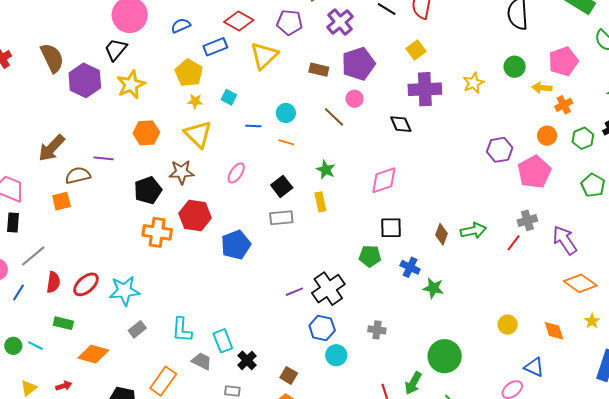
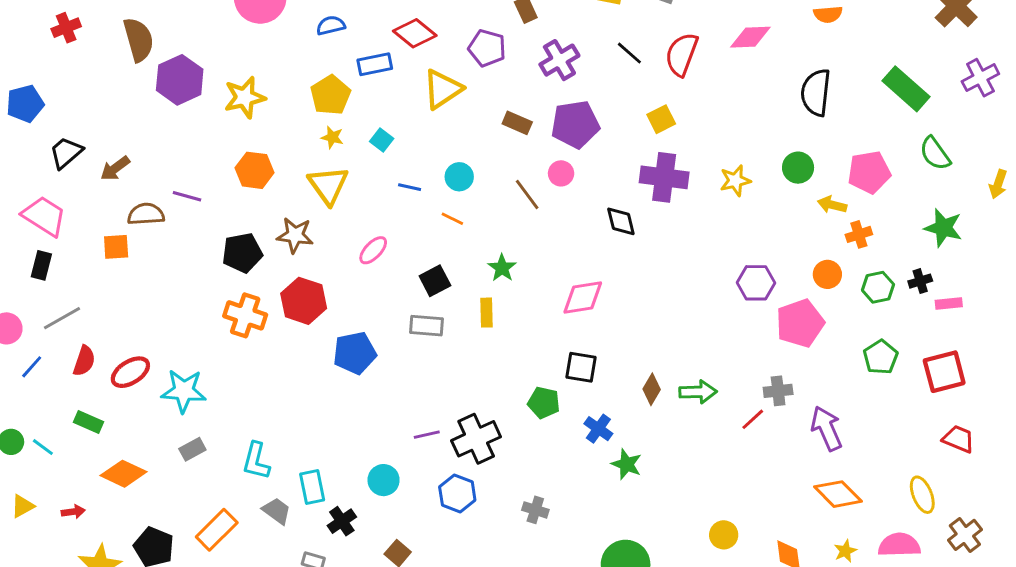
black trapezoid: (116, 49) -> (66, 153), moved
brown arrow: (51, 148) -> (115, 168), size x0.7
cyan circle: (336, 355) -> (384, 480), moved

